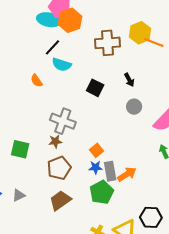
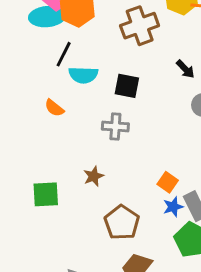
black square: (95, 88) -> (127, 86), moved
gray cross: (63, 121) -> (115, 126), moved, size x0.7
brown star: (55, 141) -> (94, 176), moved
green square: (20, 149) -> (46, 194), moved

